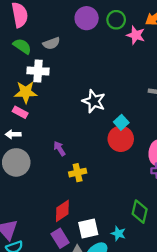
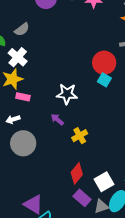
white cross: (38, 71) -> (18, 57), turned -36
white star: (94, 101) -> (67, 94), moved
pink rectangle: (20, 112) -> (23, 97), moved
red circle: (121, 139) -> (104, 63), moved

